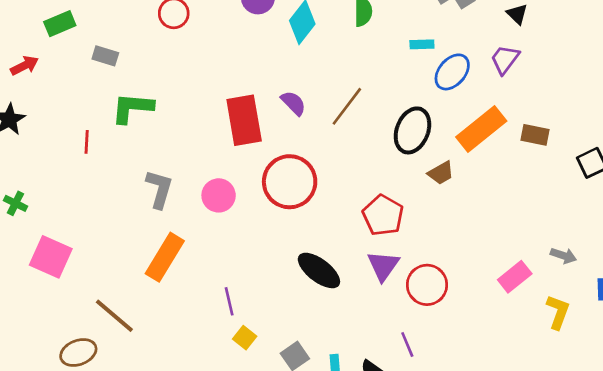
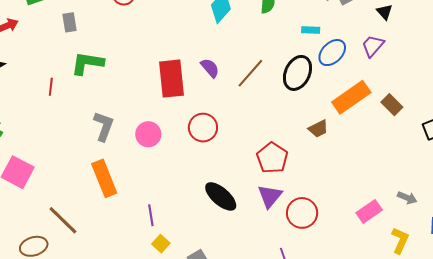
gray rectangle: (105, 56) -> (70, 22), turned 60
black ellipse: (412, 130) -> (297, 73), moved
brown rectangle: (535, 135) -> (392, 105), turned 30
red circle: (290, 182) -> (203, 128), size x0.7
orange rectangle: (165, 257) -> (104, 178), turned -57

